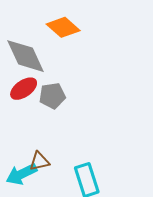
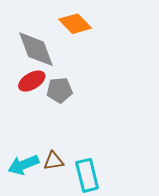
brown triangle: (39, 161) -> (54, 161), moved

